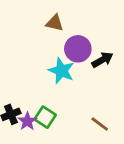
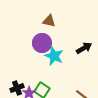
purple circle: (78, 49) -> (42, 43), moved

